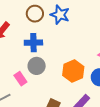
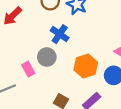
blue cross: (33, 43) -> (60, 34), moved, turned 30

